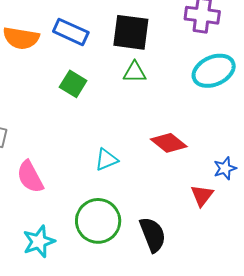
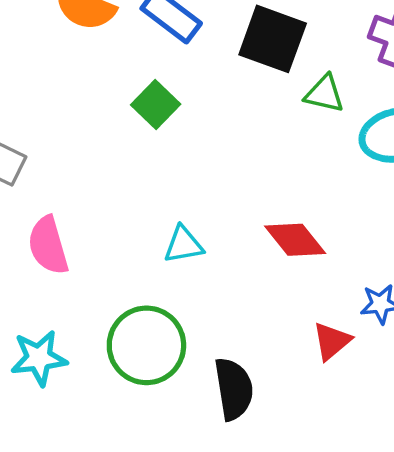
green triangle: (135, 72) -> (324, 94), moved

